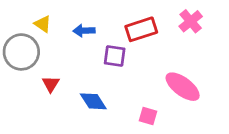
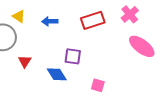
purple square: (115, 56) -> (73, 56), moved
pink ellipse: (183, 87) -> (142, 46), moved

